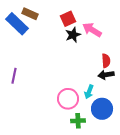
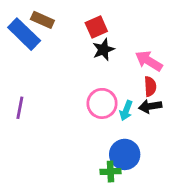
pink arrow: (92, 30) -> (149, 61), moved
cyan arrow: (89, 92) -> (126, 111), moved
pink circle: (68, 99) -> (102, 103), moved
blue circle: (102, 109) -> (125, 154), moved

